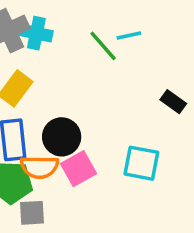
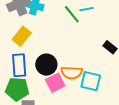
orange semicircle: (39, 167) -> (72, 73), moved

